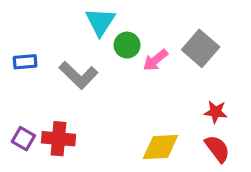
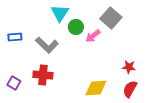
gray square: (201, 48) -> (111, 18), moved
red cross: (58, 139) -> (43, 75), moved
red semicircle: (217, 149) -> (130, 89), turned -114

